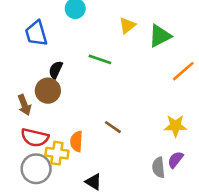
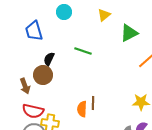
yellow triangle: (127, 26) -> (104, 15), moved
brown line: (113, 127) -> (93, 103), turned 56
orange semicircle: (76, 141) -> (82, 109), moved

